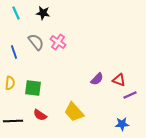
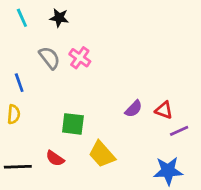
blue line: (14, 52) -> (19, 83), moved
green square: (33, 88) -> (73, 124), moved
blue star: (122, 124) -> (168, 171), size x1.5

